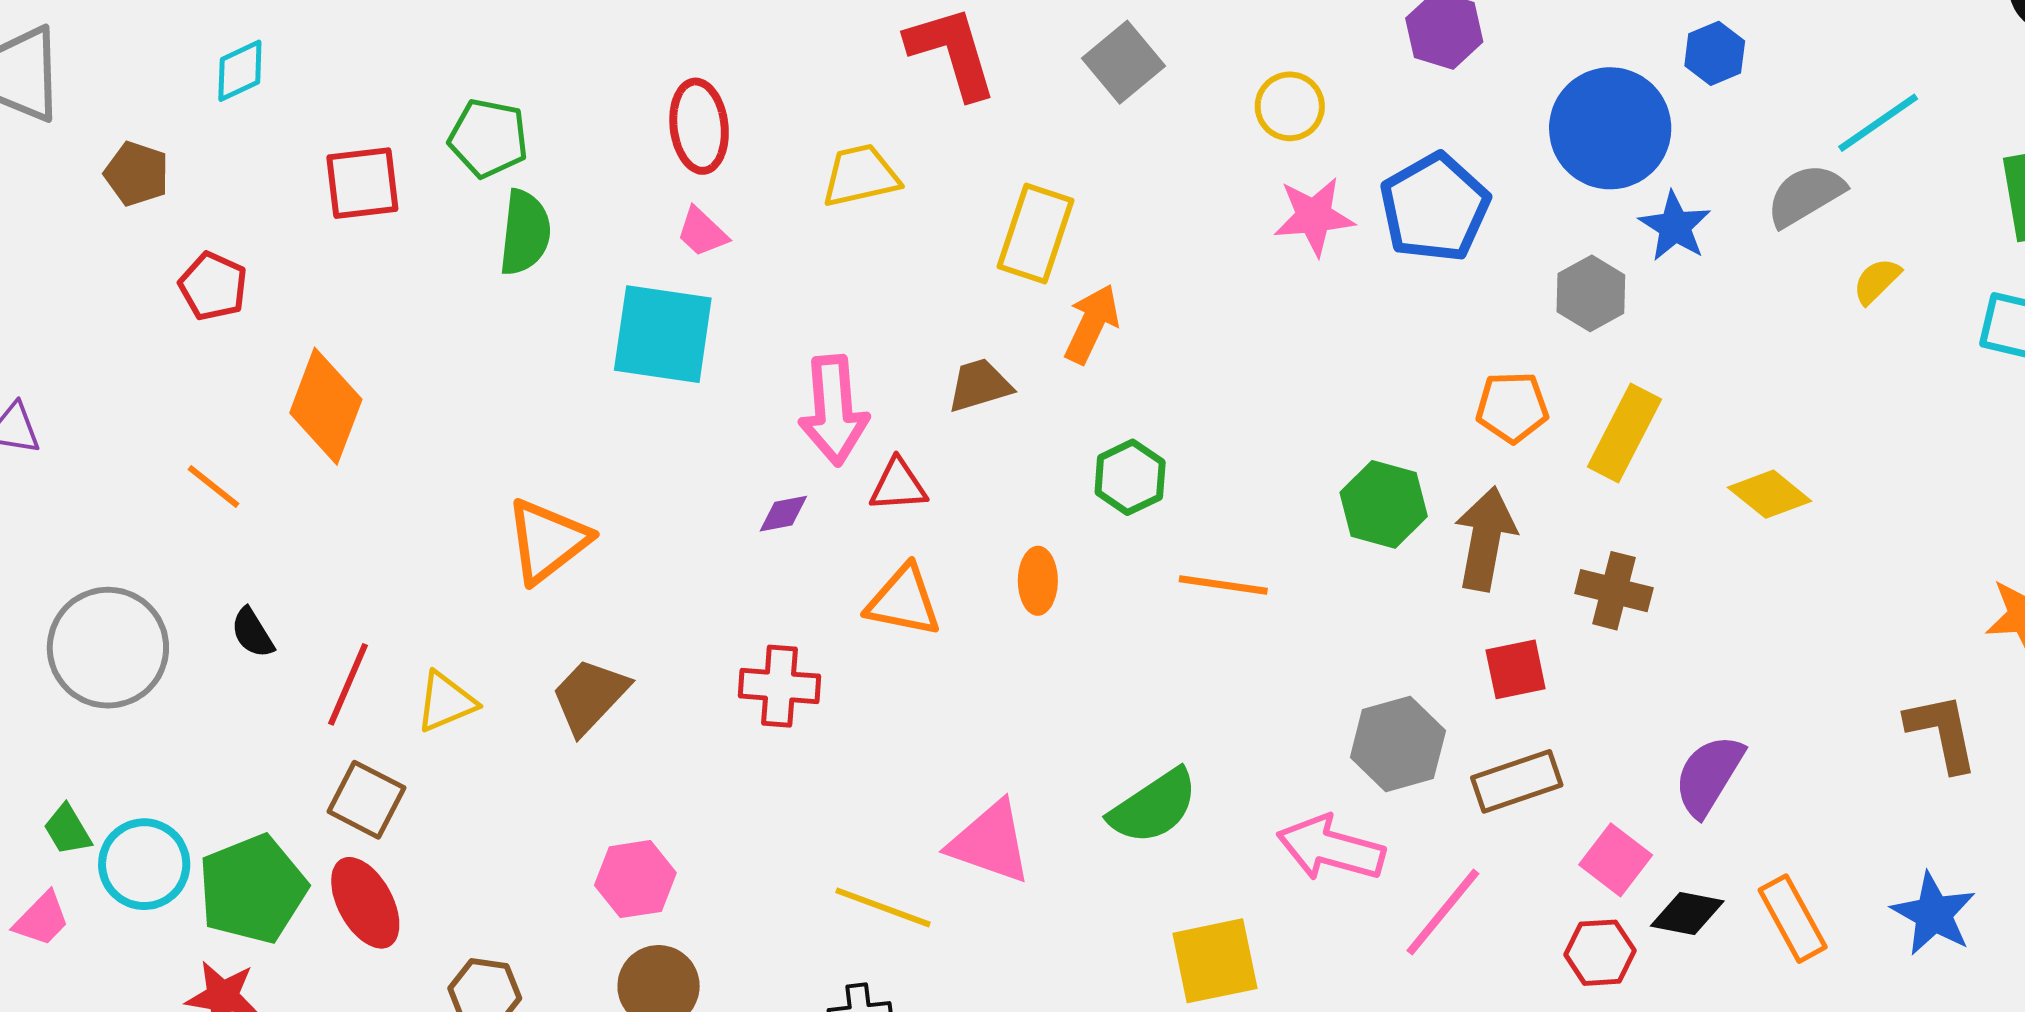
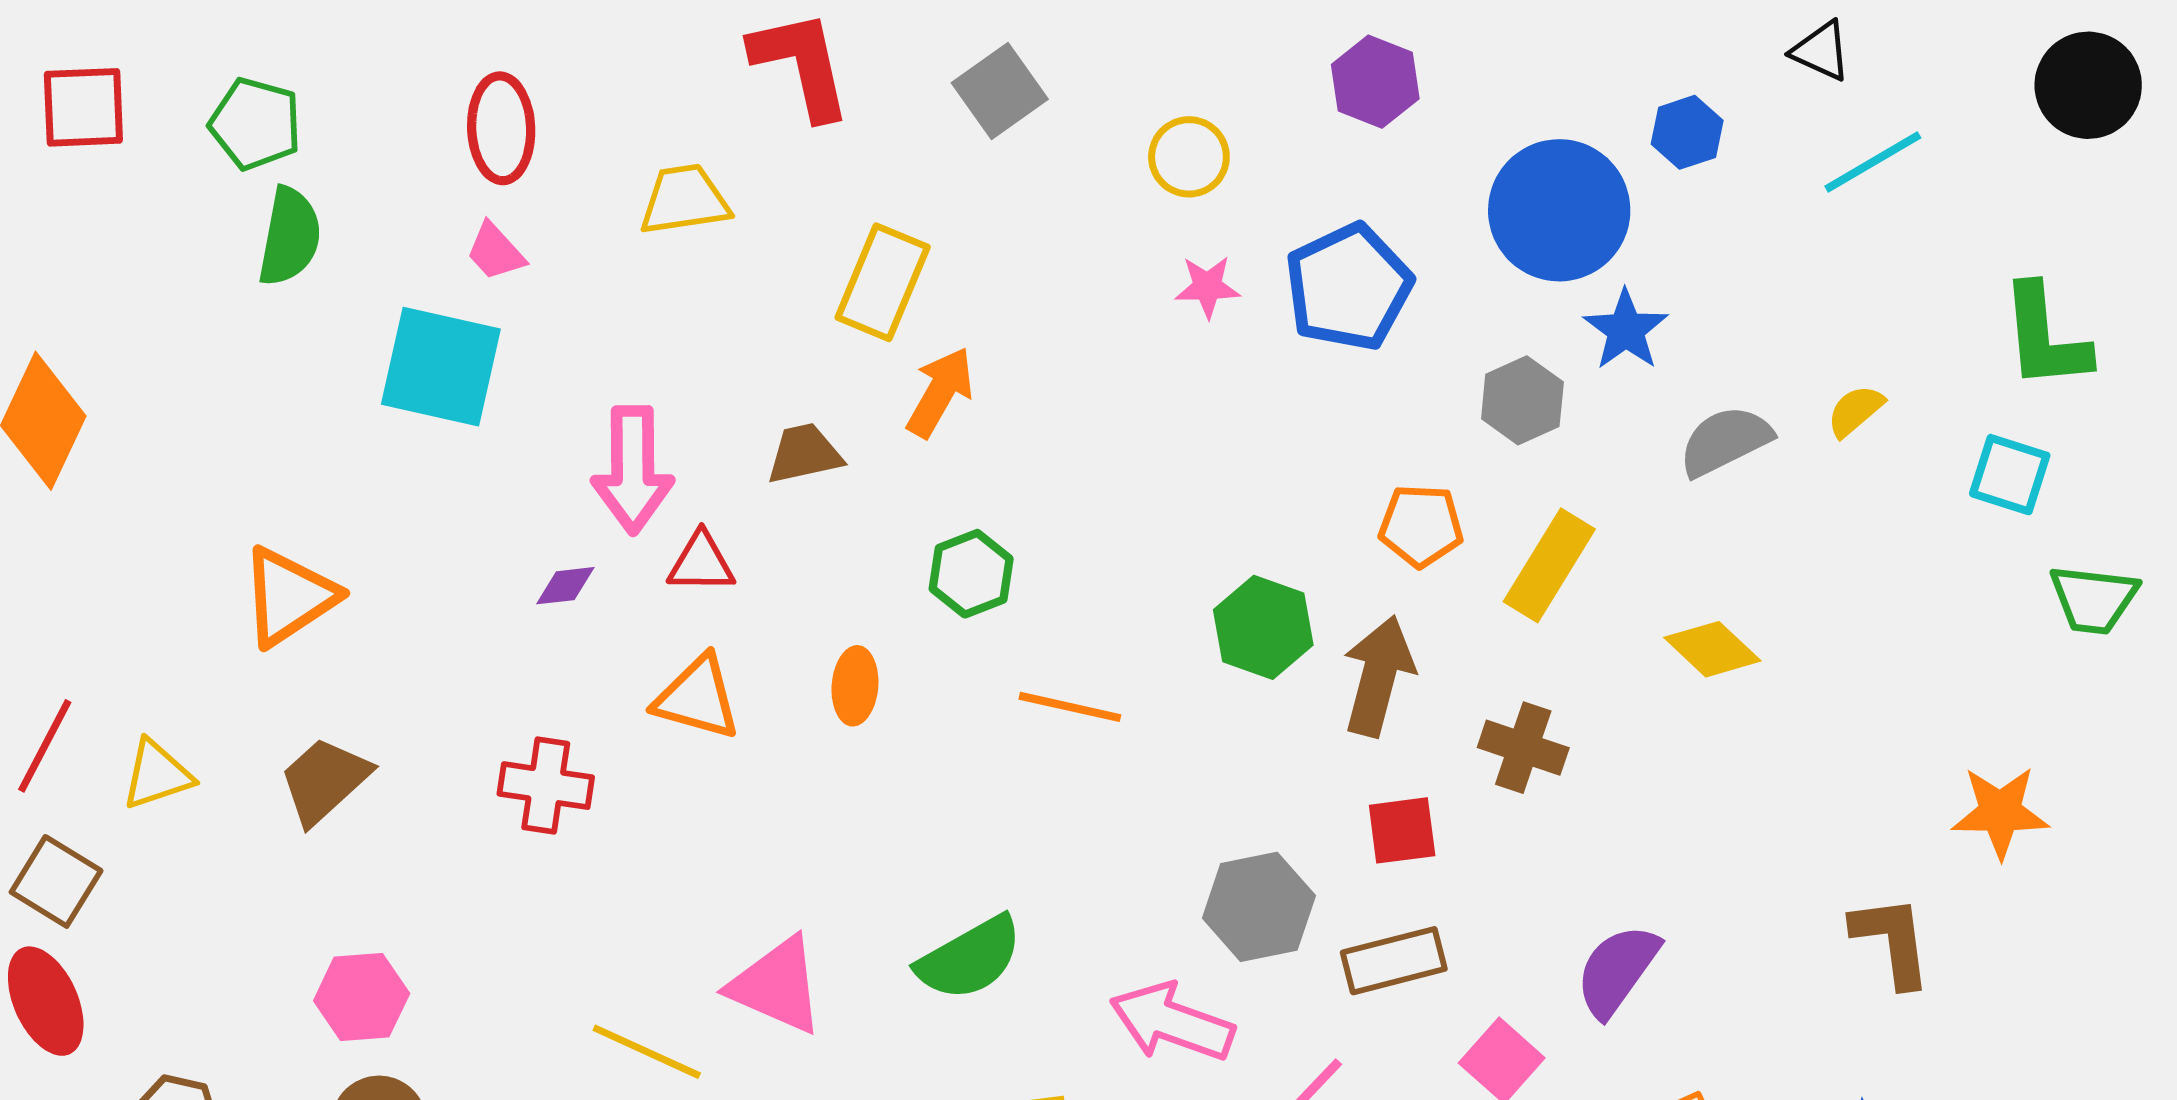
cyan line: (1878, 123) -> (1873, 162), moved
red square: (362, 183) -> (83, 107), moved
gray semicircle: (1806, 195) -> (1725, 441), moved
pink star: (1314, 216) -> (1207, 287), size x0.7

